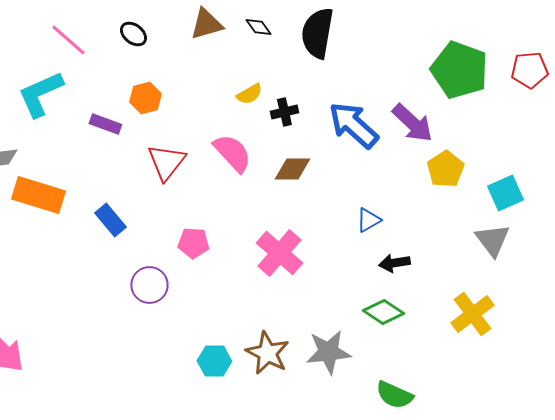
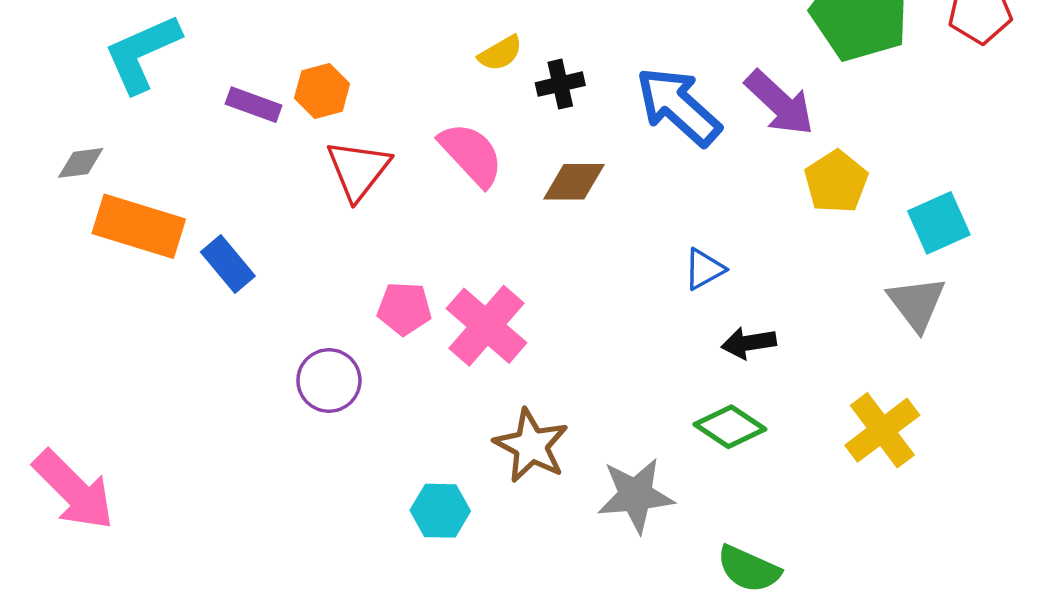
orange hexagon: (145, 98) -> (322, 91), moved
blue rectangle: (110, 220) -> (228, 264), moved
pink cross: (279, 253) -> (487, 326), moved
brown star: (267, 353) -> (531, 446), moved

